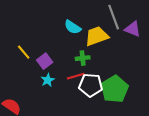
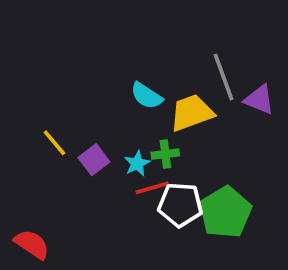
cyan star: (48, 80) -> (137, 163), moved

